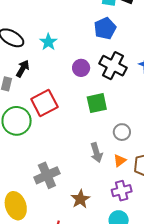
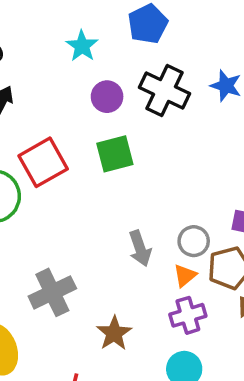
cyan star: (48, 42) -> (82, 46), moved
green square: (97, 103) -> (115, 154), moved
gray circle: (122, 132) -> (194, 241), moved
orange triangle: (120, 161) -> (185, 276), moved

